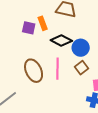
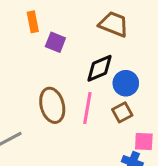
orange rectangle: (43, 23) -> (33, 22), moved
black diamond: (61, 40) -> (100, 68), turned -60

